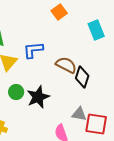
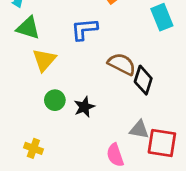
blue L-shape: (33, 50) -> (84, 29), moved
black star: (38, 97) -> (84, 107), size x0.7

